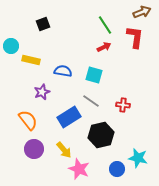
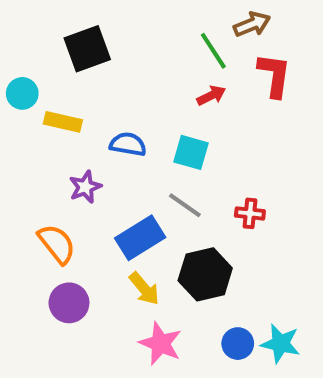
brown arrow: (142, 12) -> (252, 24), moved
black square: (43, 24) -> (87, 49), size x1.6
yellow arrow: (64, 150) -> (144, 289), moved
cyan star: (138, 158) -> (280, 344), moved

